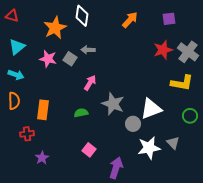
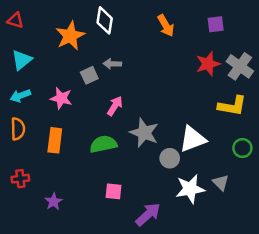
orange arrow: (130, 20) -> (166, 26), turned 108
pink star: (48, 59) -> (61, 98), moved
gray square: (70, 59) -> (89, 75), turned 32
cyan arrow: (16, 75) -> (20, 96), turned 140
green semicircle: (81, 113) -> (103, 144), size x1.5
red cross: (27, 134) -> (20, 179), moved
pink square: (89, 150) -> (114, 191), turned -32
purple arrow: (116, 168) -> (148, 214), turned 30

